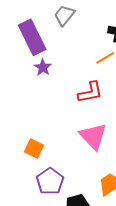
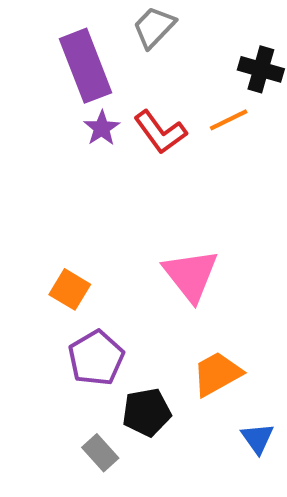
red L-shape: (90, 92) -> (160, 132), moved, turned 60

